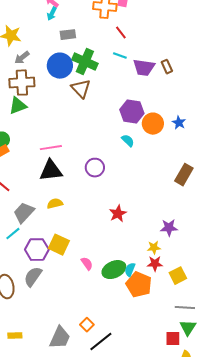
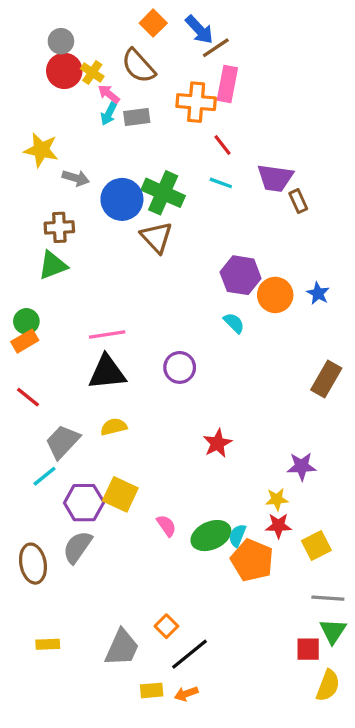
gray rectangle: (68, 35) -> (137, 117), moved
gray arrow: (22, 58) -> (76, 178), moved, turned -126
purple trapezoid: (144, 68) -> (275, 178), moved
brown cross: (22, 83) -> (59, 227), size x0.7

